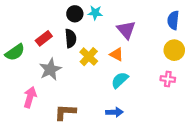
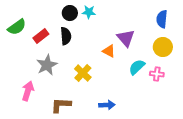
purple triangle: (126, 30) -> (126, 38), moved
green semicircle: (15, 52) -> (17, 27), moved
yellow cross: (89, 57) -> (83, 73), moved
cyan semicircle: (120, 80) -> (137, 67), moved

